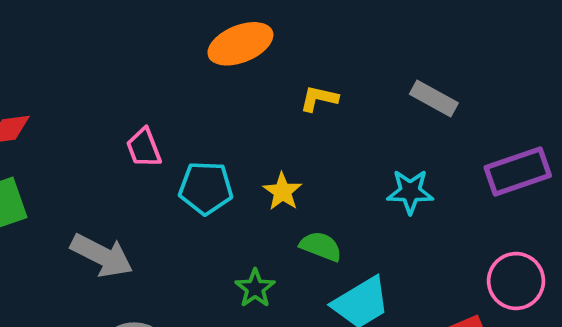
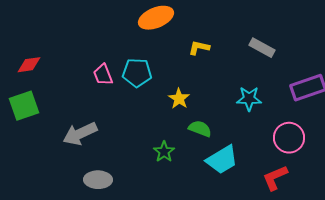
cyan pentagon: (206, 188) -> (137, 73), moved
gray arrow: (102, 255) -> (80, 134), turned 128
pink circle: (516, 281) -> (289, 138), moved

